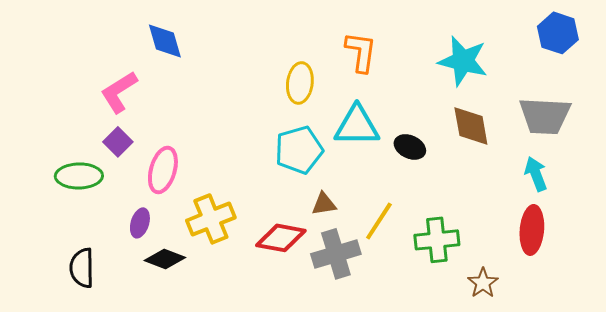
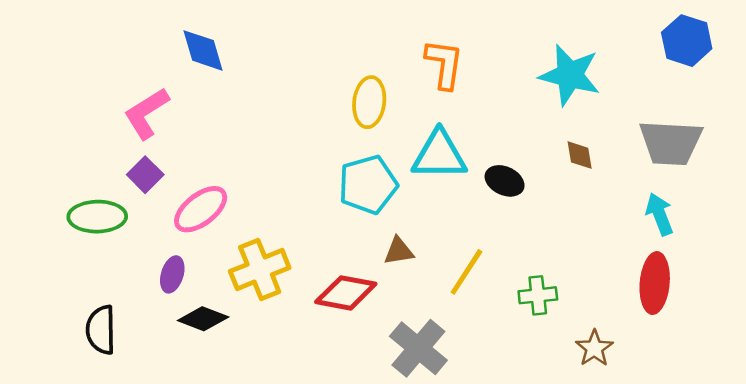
brown diamond: (471, 126) -> (580, 155), size x0.6
pink ellipse: (163, 170) -> (201, 209), turned 36
green cross: (437, 240) -> (538, 295), size x0.7
gray cross: (336, 254) -> (418, 348), moved, turned -33

